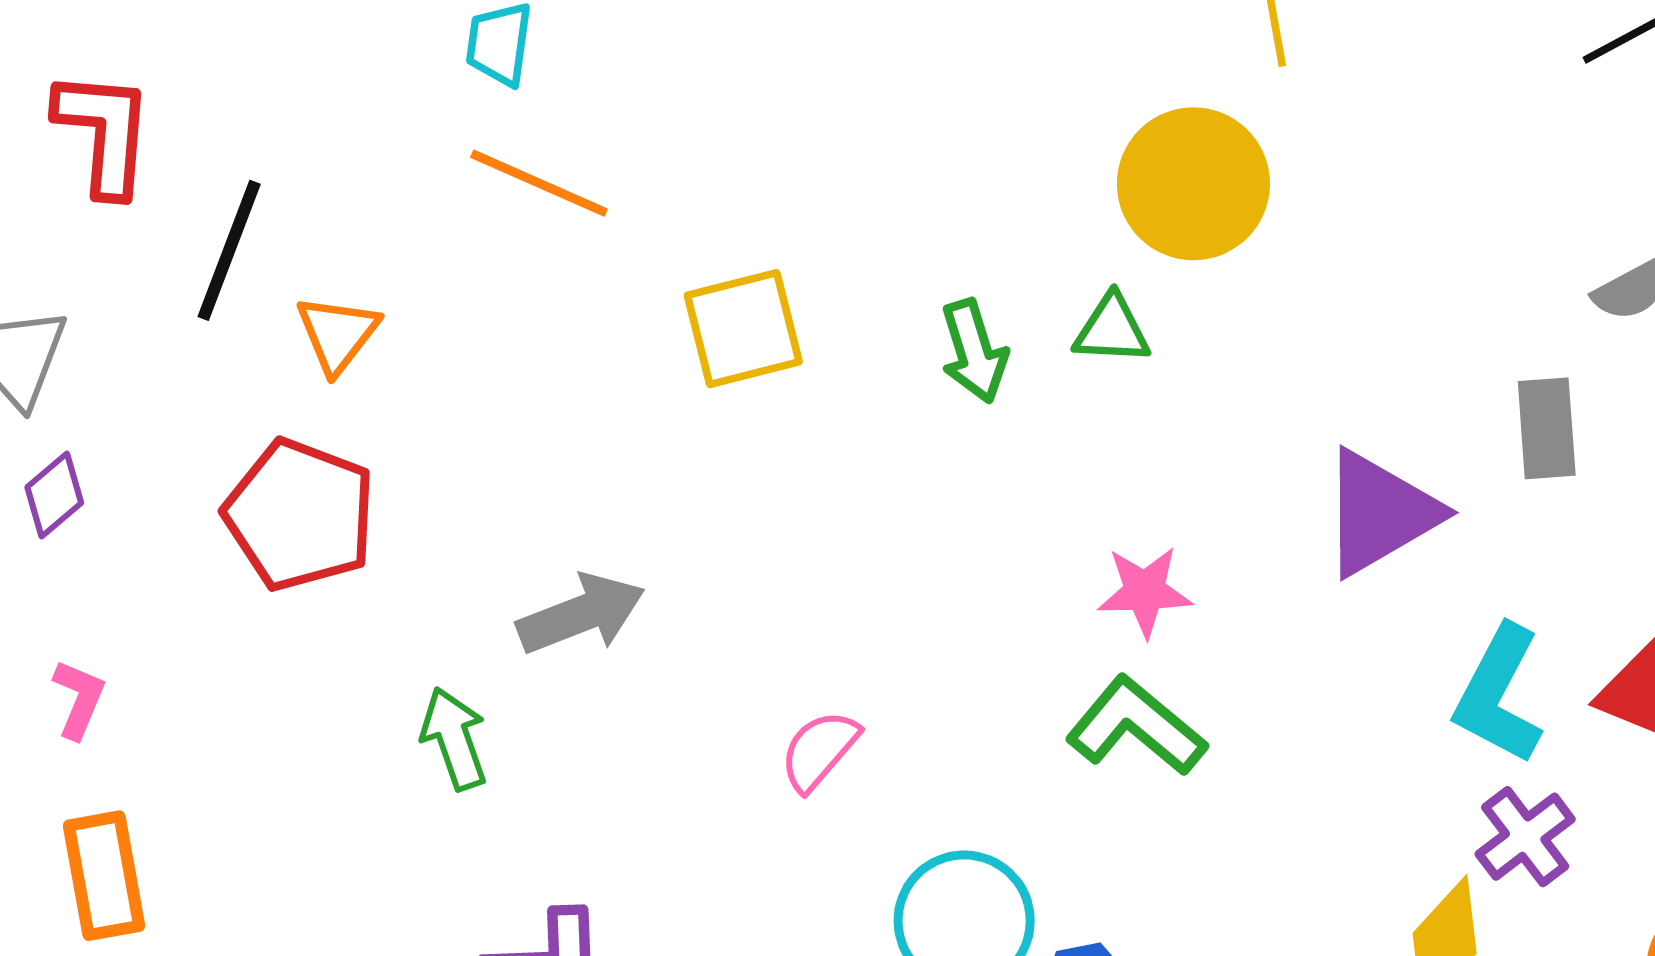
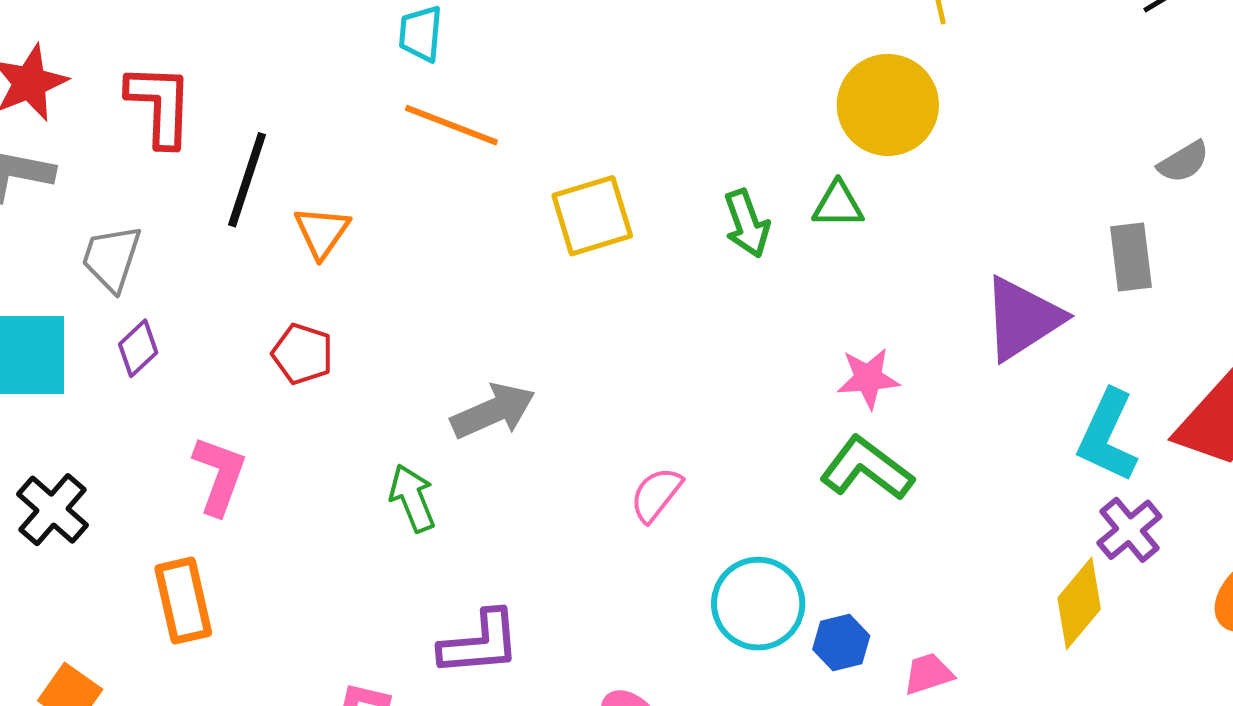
red pentagon: (300, 515) -> (302, 354), size x0.6
pink L-shape: (79, 699) -> (219, 475), moved, size x1.5

